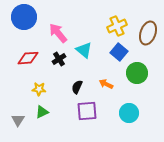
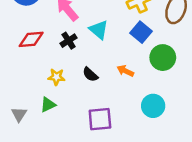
black semicircle: (77, 87) -> (90, 74), turned -72
yellow star: (39, 89) -> (56, 77), moved
purple square: (87, 111) -> (100, 119), moved

